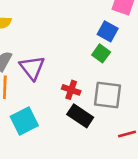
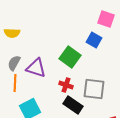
green square: (101, 53) -> (70, 57), moved, size x1.5
purple triangle: (32, 68) -> (36, 68), turned -35

